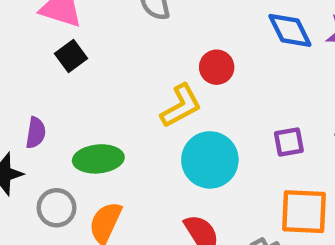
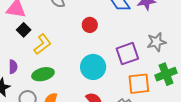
yellow L-shape: (181, 106) -> (42, 44), moved
purple square: (289, 142) -> (127, 54), size x1.6

